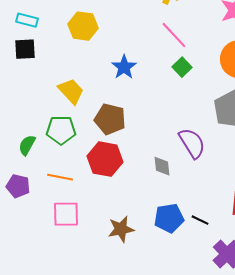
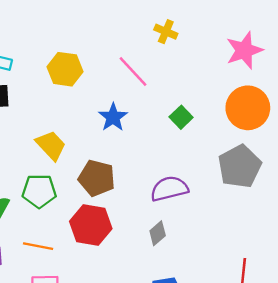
pink line: (174, 35) -> (133, 71), moved
purple semicircle: (192, 143) -> (169, 189), moved, turned -72
gray diamond: (162, 166) -> (158, 233), turned 55

